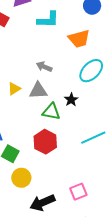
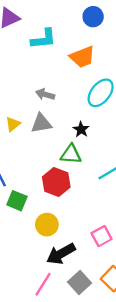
green triangle: (51, 112) -> (71, 154), moved
yellow circle: (21, 178) -> (47, 225), moved

